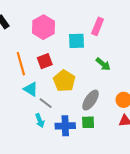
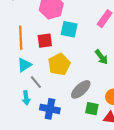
cyan square: (76, 41) -> (69, 29), moved
cyan triangle: (31, 89) -> (24, 65), turned 42
green square: (88, 122) -> (92, 109), moved

